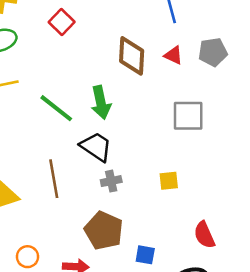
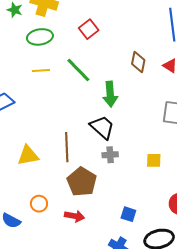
brown diamond: (132, 56) -> (138, 62), size x0.7
green line: (56, 108) -> (78, 70), moved
brown pentagon: (104, 231) -> (82, 182), moved

